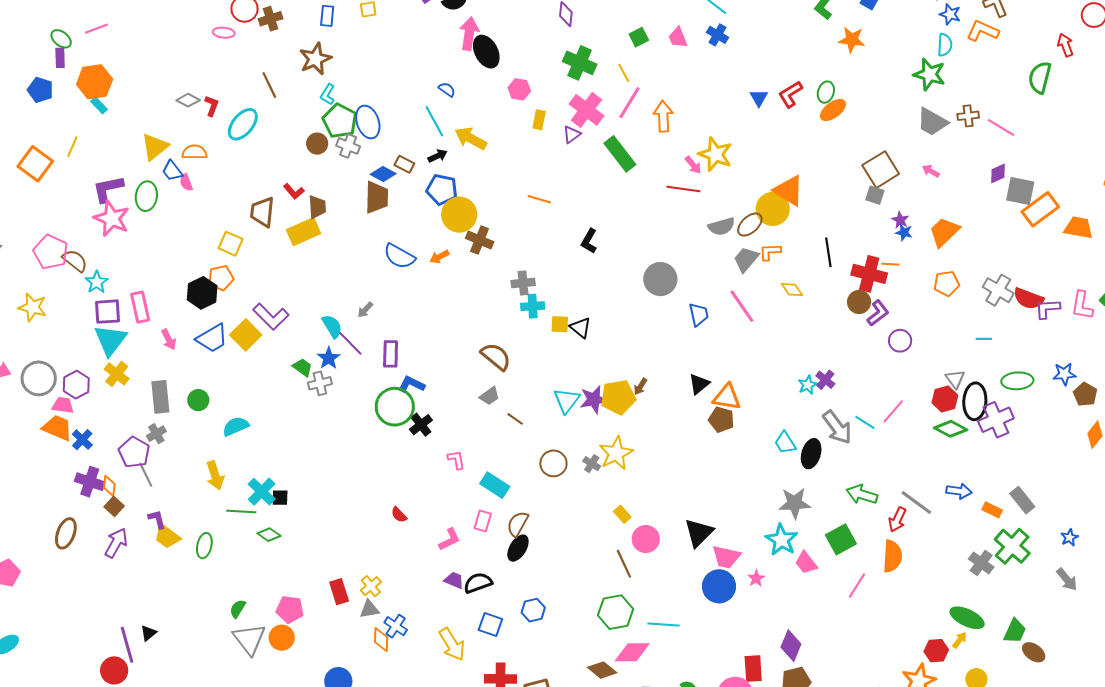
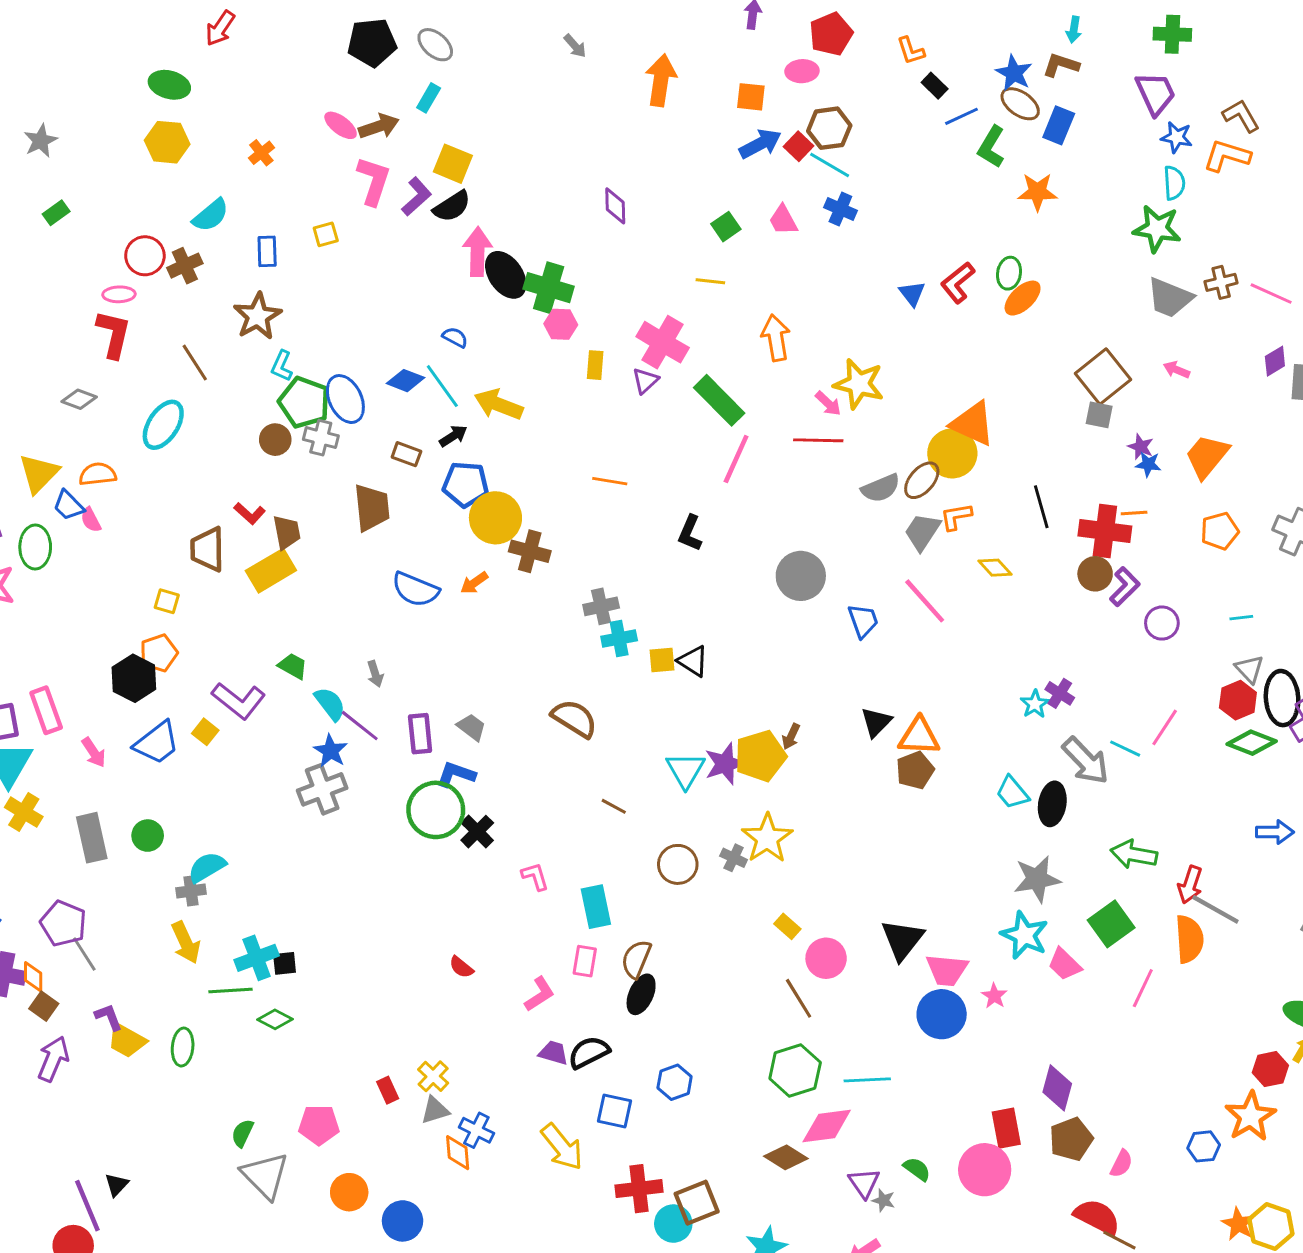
green cross: (580, 63) -> (549, 288), moved
yellow line: (624, 73) -> (710, 281), turned -48
pink line: (630, 103) -> (736, 459), moved
red L-shape: (212, 106) -> (114, 334), moved, size x1.6
blue diamond: (383, 174) -> (405, 381), moved
yellow square: (231, 244) -> (167, 601), size x0.7
gray arrow: (365, 310) -> (375, 674), turned -54
yellow square: (246, 335) -> (205, 732), size x0.6
cyan line: (984, 339) -> (1241, 618), moved
green trapezoid: (303, 367) -> (293, 666), moved
gray cross: (320, 383) -> (322, 789), size x1.4
gray trapezoid: (489, 396) -> (472, 727), moved, turned -100
brown pentagon: (721, 420) -> (915, 770), turned -30
gray cross: (156, 434) -> (191, 891), moved, turned 30
cyan rectangle: (495, 485) -> (596, 907), turned 52
cyan cross: (262, 492) -> (257, 958), turned 32
gray line: (916, 502) -> (1215, 909), moved
red rectangle: (339, 592) -> (388, 1090), size x0.7
orange circle: (282, 638) -> (349, 1192), moved

